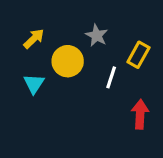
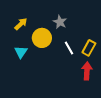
yellow rectangle: (138, 55) -> (89, 48), moved
white line: (111, 77) -> (69, 48), turned -48

